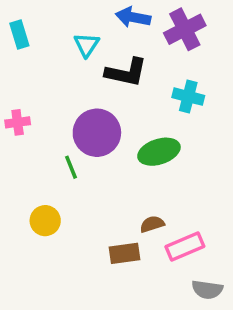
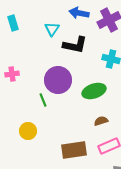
brown semicircle: (152, 224) -> (101, 121), moved
brown rectangle: (124, 253) -> (74, 150), size x1.4

